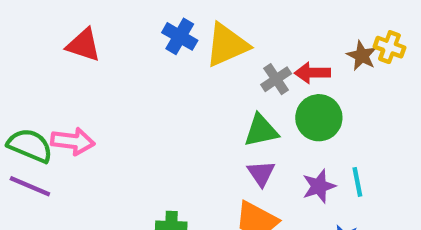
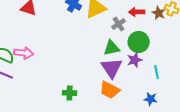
red arrow: (312, 73) -> (137, 12), moved
purple triangle: (261, 173) -> (112, 68), size x1.6
purple star: (319, 186) -> (135, 60), moved

